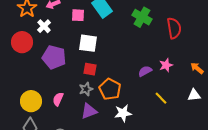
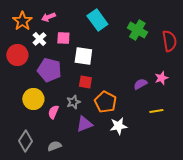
pink square: (78, 15) -> (63, 38), moved
gray star: (86, 89) -> (73, 102), moved
yellow line: (161, 98) -> (156, 111), turned -56
yellow circle: (31, 101) -> (33, 99), moved

